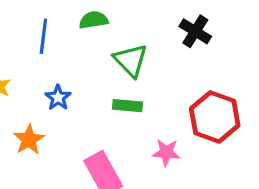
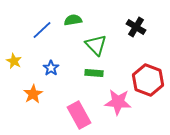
blue line: (43, 36) -> (42, 30), turned 40
pink star: (166, 152) -> (118, 102), size x1.5

